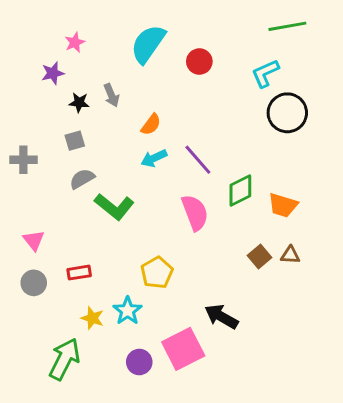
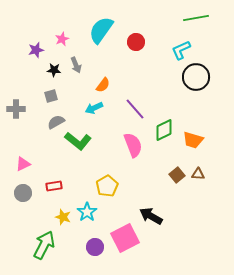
pink star: (75, 42) -> (62, 39), moved
cyan arrow: (154, 158) -> (94, 108), moved
pink triangle: (34, 240) -> (23, 164), turned 42

